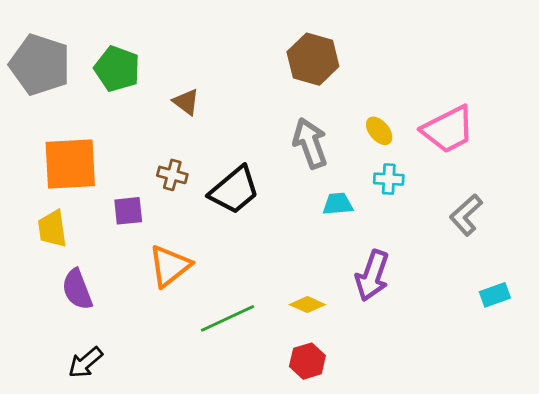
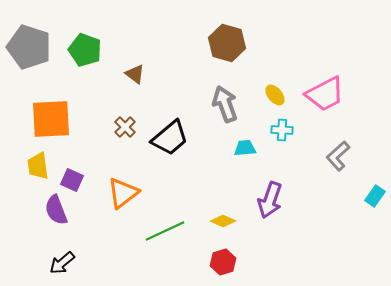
brown cross: (172, 175) -> (125, 127), turned 30
purple square: (128, 211) -> (72, 180), moved, turned 30
cyan rectangle: (495, 295) -> (375, 196), moved, turned -35

